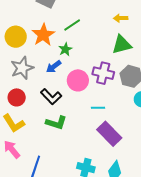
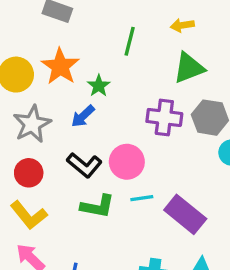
green line: (72, 25) -> (130, 41), moved, turned -36
pink circle: (78, 80) -> (127, 162), moved
cyan line: (98, 108) -> (142, 198), moved

